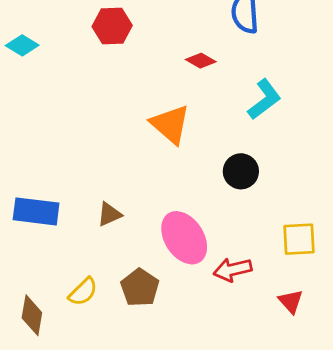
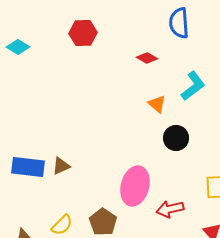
orange triangle: (170, 124) -> (157, 104), moved, size x0.6
brown triangle: (109, 214) -> (61, 166), moved
pink ellipse: (184, 238) -> (135, 186), turned 48

